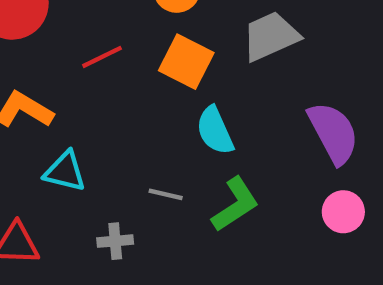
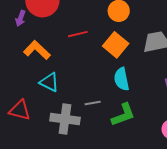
gray line: (166, 194) -> (93, 103), turned -35
gray cross: (115, 241) -> (65, 119), size x1.8

